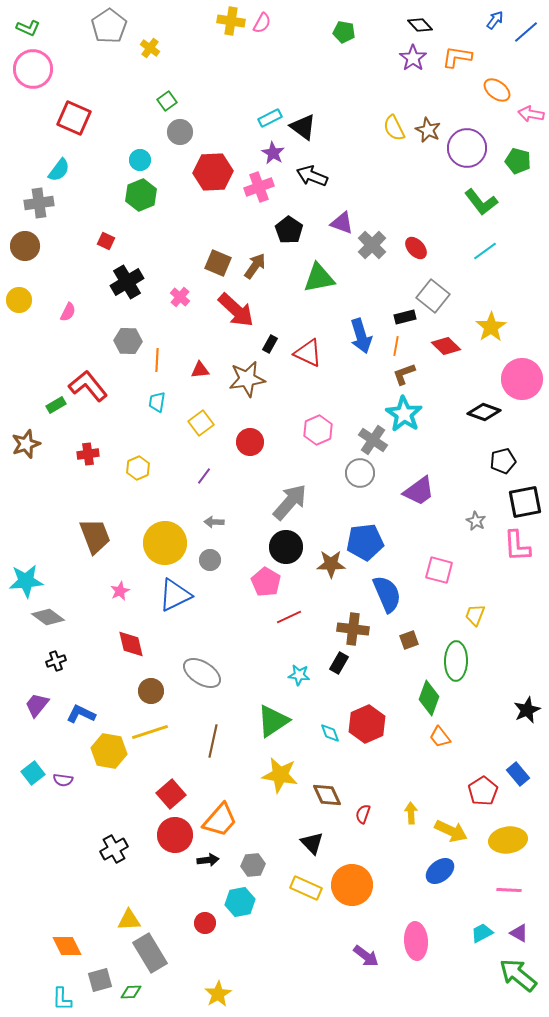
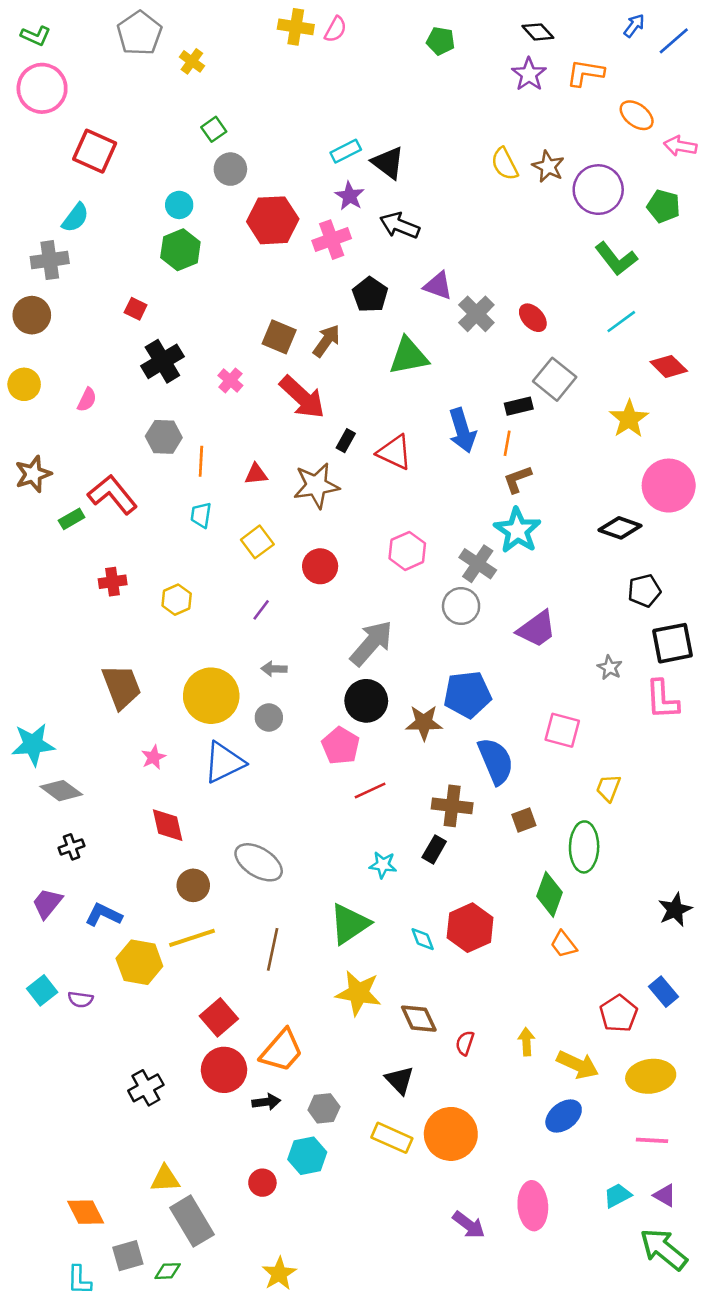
red diamond: (446, 346) -> (669, 366), moved
brown star: (26, 444) -> (33, 474), moved

